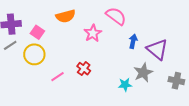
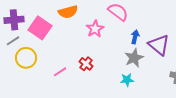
pink square: (37, 32) -> (40, 28), size x1.6
yellow circle: (34, 54) -> (26, 58), moved
gray star: (143, 73) -> (134, 58), moved

